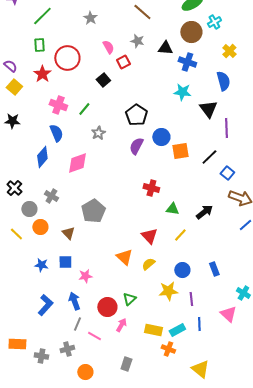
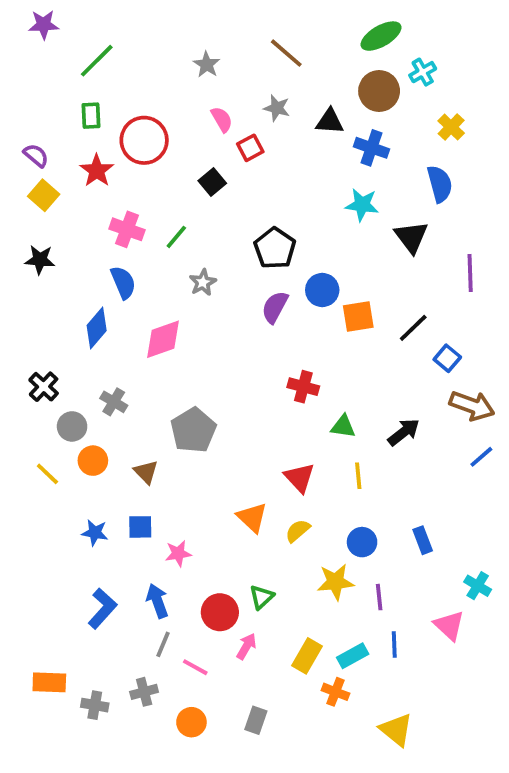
gray star: (90, 18) -> (207, 64), moved
purple line: (226, 128) -> (470, 273), moved
yellow line: (180, 235) -> (358, 476), turned -48
yellow rectangle: (153, 330) -> (307, 656), turned -72
orange circle: (85, 372) -> (191, 722), moved

